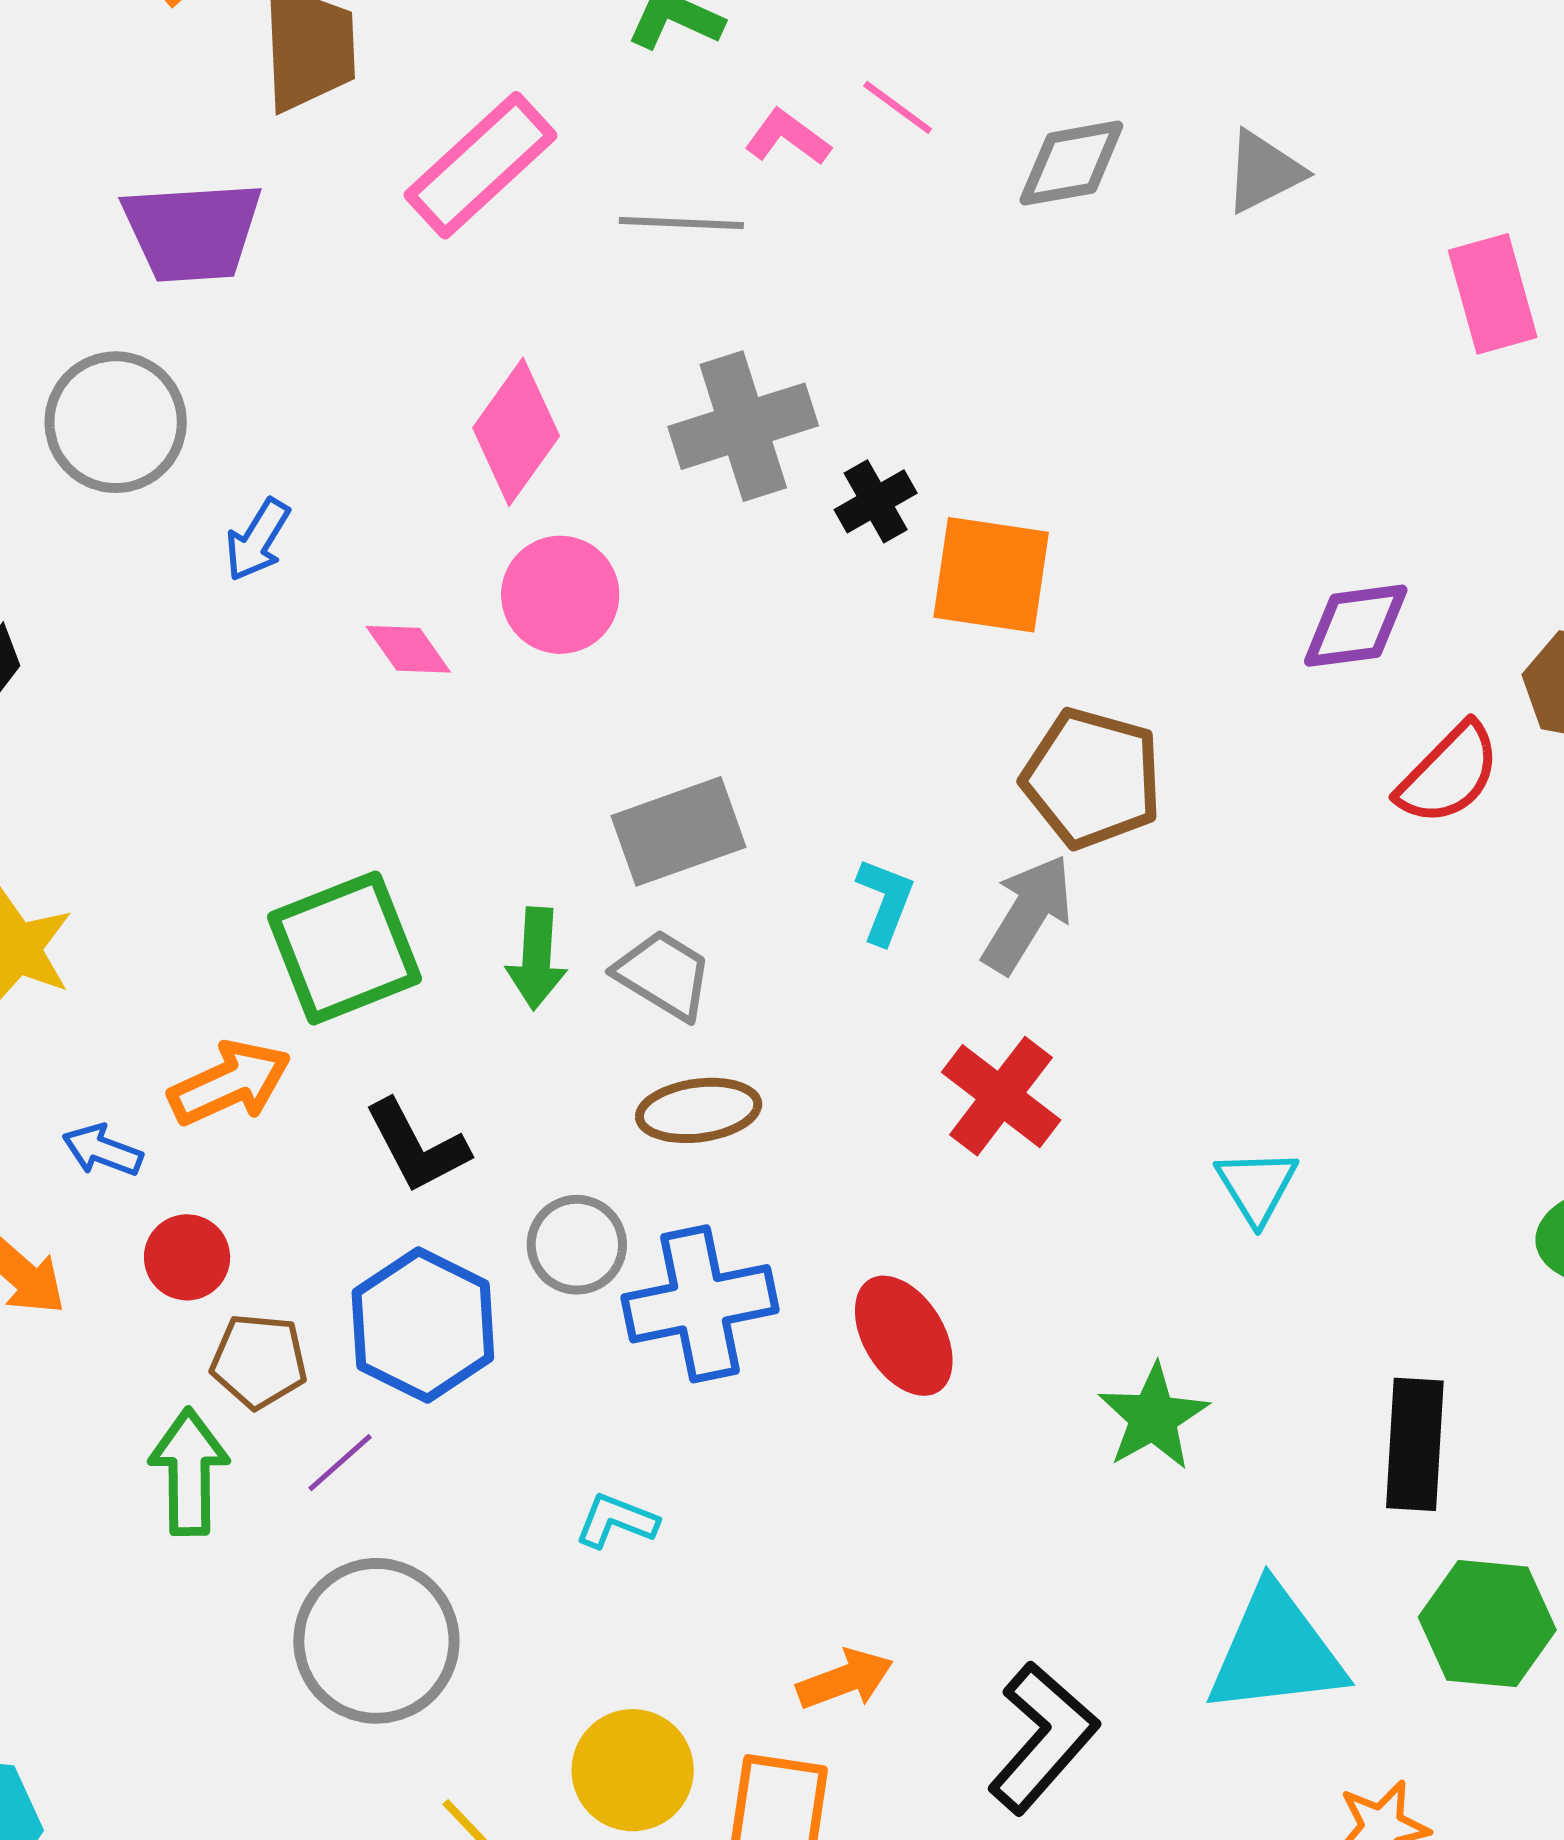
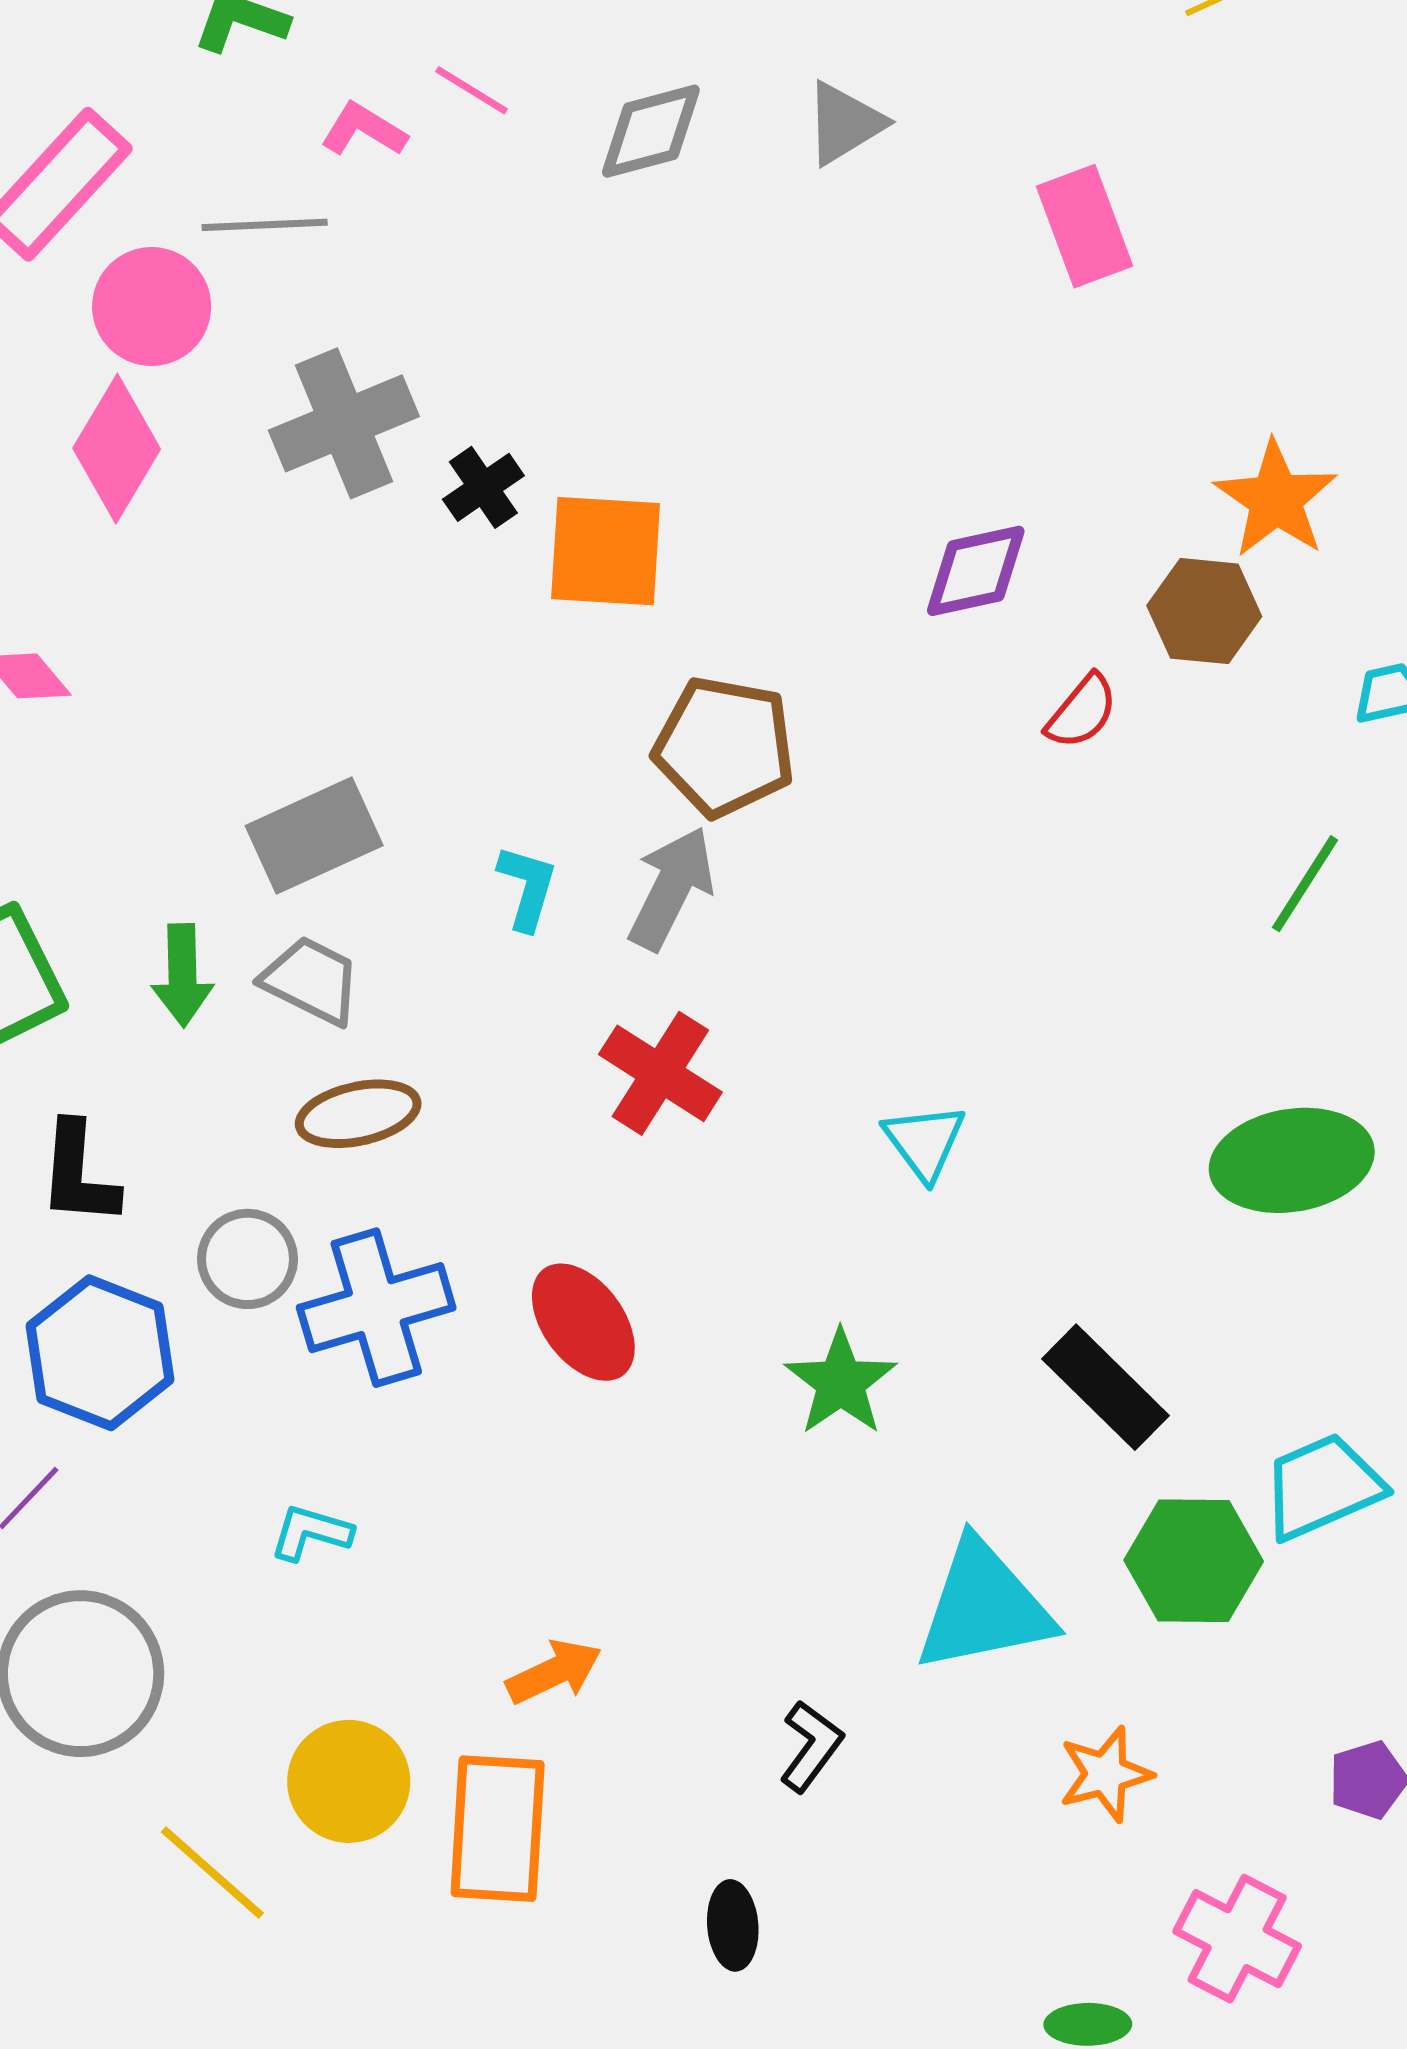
pink circle: (560, 595) -> (152, 307), moved
red semicircle: (1449, 774) -> (1082, 712), size x0.7
black L-shape: (417, 1146) -> (79, 1174), turned 37
black rectangle: (1415, 1444) -> (1105, 1387), turned -44
black L-shape: (1043, 1738) -> (811, 1746), moved, size x0.6

